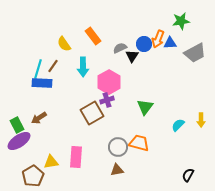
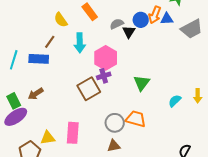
cyan line: (38, 69) -> (14, 60), moved

